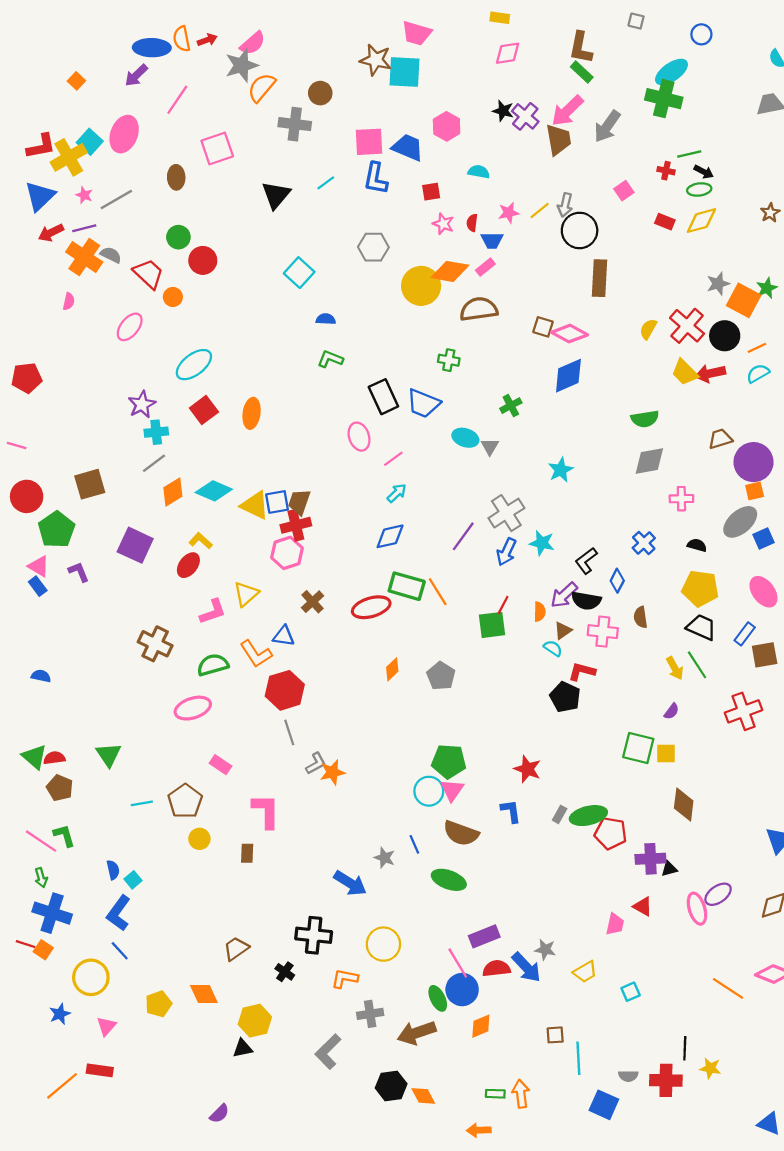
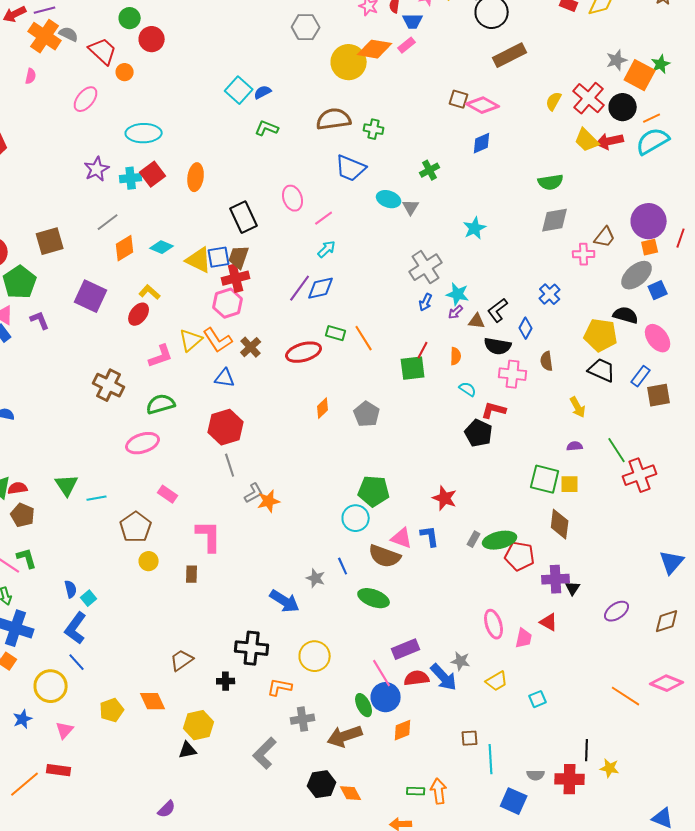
cyan square: (299, 273) -> (239, 90), moved
brown rectangle: (599, 278) -> (510, 55), turned 60
brown semicircle: (479, 309) -> (334, 119), moved
blue semicircle: (326, 319) -> (263, 92), turned -30
cyan ellipse: (194, 365) -> (144, 133), turned 36
cyan semicircle: (758, 373) -> (653, 141), size x1.6
blue diamond: (568, 376) -> (482, 143), size x0.7
black rectangle: (383, 397) -> (244, 217), moved
cyan cross: (156, 432) -> (131, 178), moved
brown trapezoid: (720, 439) -> (605, 237), moved, turned 145
cyan diamond: (214, 491) -> (162, 247), size x0.7
purple line: (463, 536) -> (300, 288), moved
black semicircle: (697, 545) -> (626, 315), moved, size x1.4
blue arrow: (506, 552) -> (426, 302), size x0.7
green rectangle: (407, 586) -> (336, 333), size x0.6
purple arrow: (564, 595) -> (456, 312), moved, size x0.6
brown triangle: (563, 631) -> (477, 321), moved, turned 42
orange L-shape: (256, 654) -> (218, 340), moved
green line: (697, 665) -> (617, 450), moved
purple semicircle: (672, 711) -> (575, 446), turned -133
red cross: (744, 711) -> (640, 475), moved
pink triangle: (452, 790) -> (402, 538), moved, turned -45
cyan line: (142, 803) -> (97, 498), moved
brown diamond: (684, 804) -> (560, 524), moved
black triangle: (669, 869) -> (573, 588), turned -42
pink ellipse: (697, 909) -> (494, 624), moved
black cross: (285, 972) -> (226, 681), turned -36

